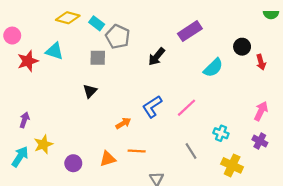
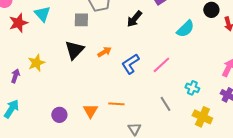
cyan triangle: (54, 51) -> (42, 14), turned 30
black triangle: (90, 91) -> (74, 50), size x1.5
orange arrow: (123, 123) -> (104, 52), moved
yellow star: (43, 144) -> (36, 63), moved
orange triangle: (108, 159) -> (90, 111), turned -42

